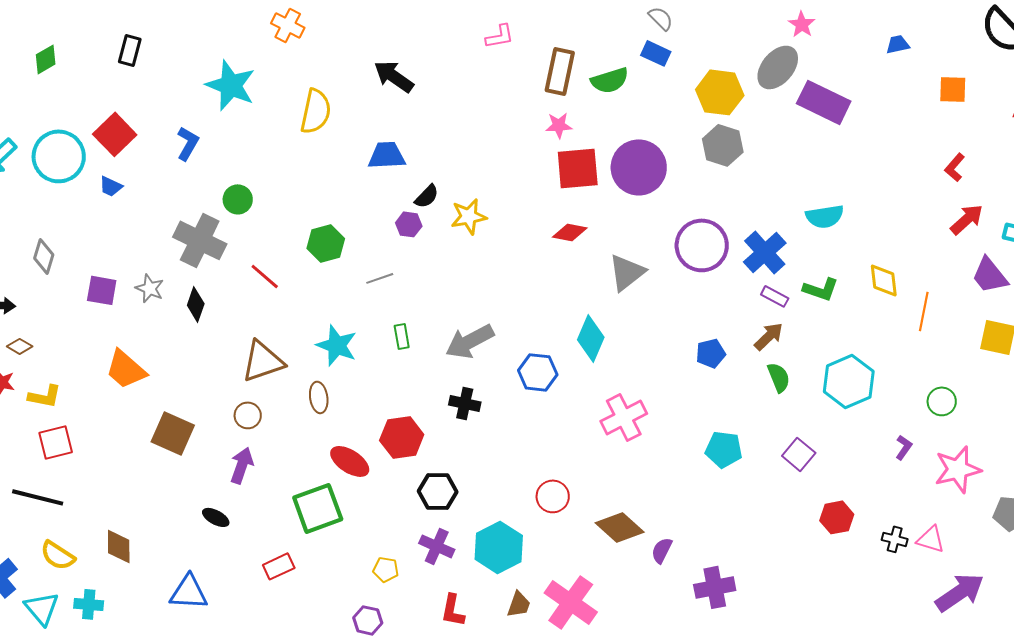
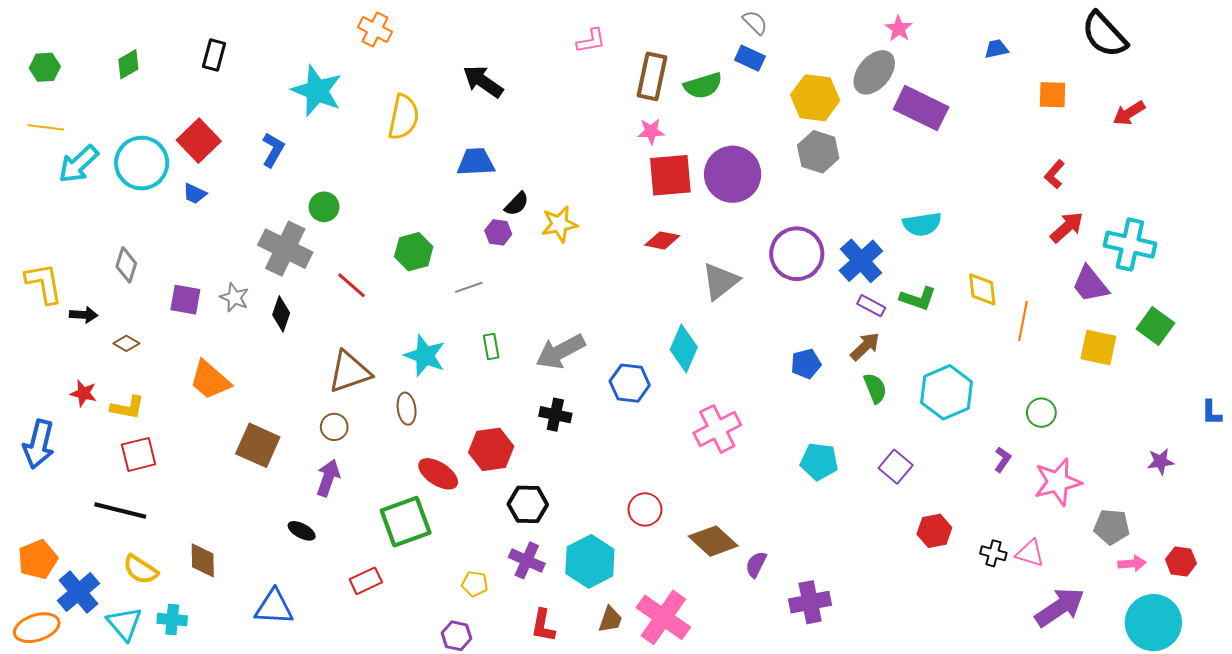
brown diamond: (20, 346) -> (126, 343), moved

